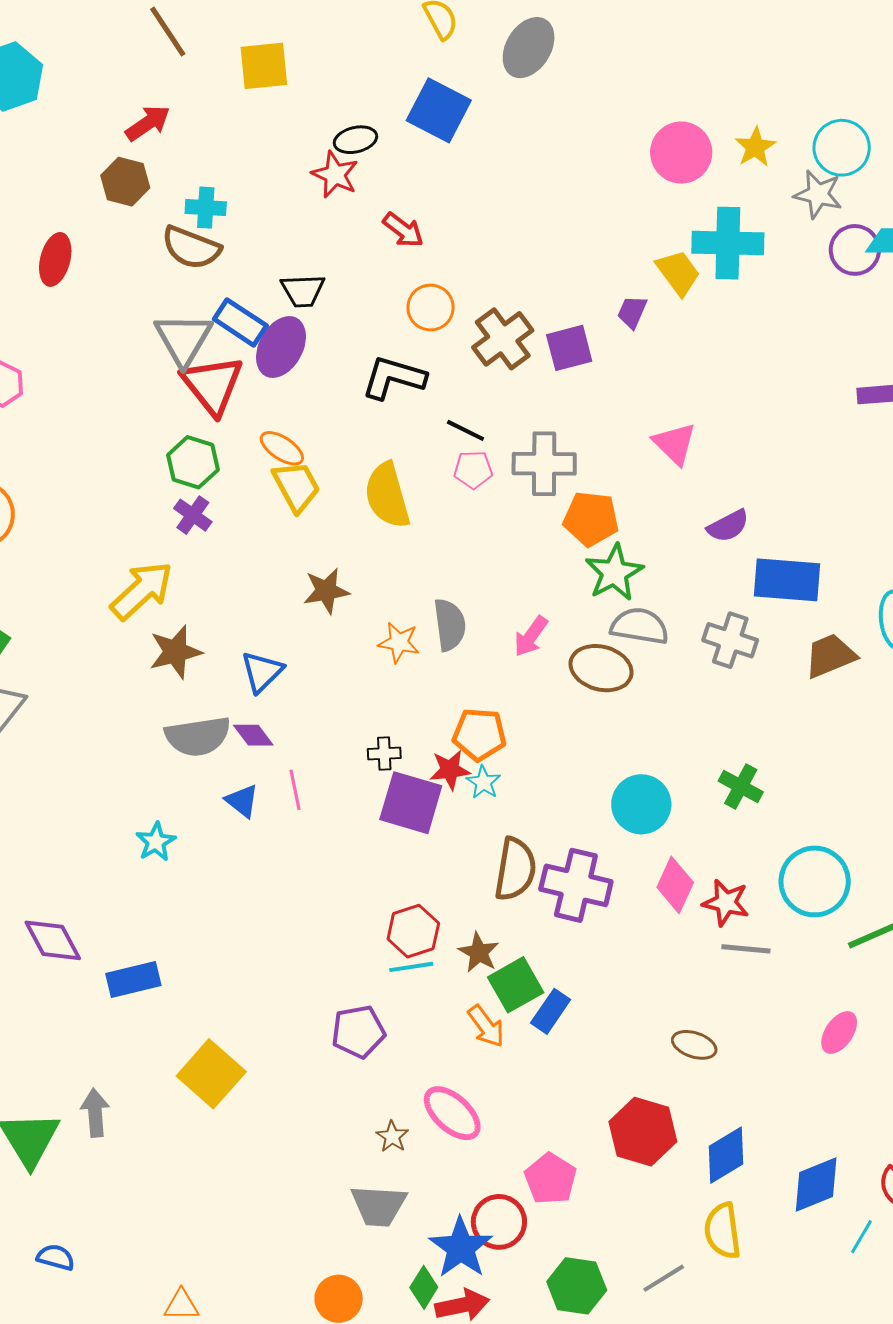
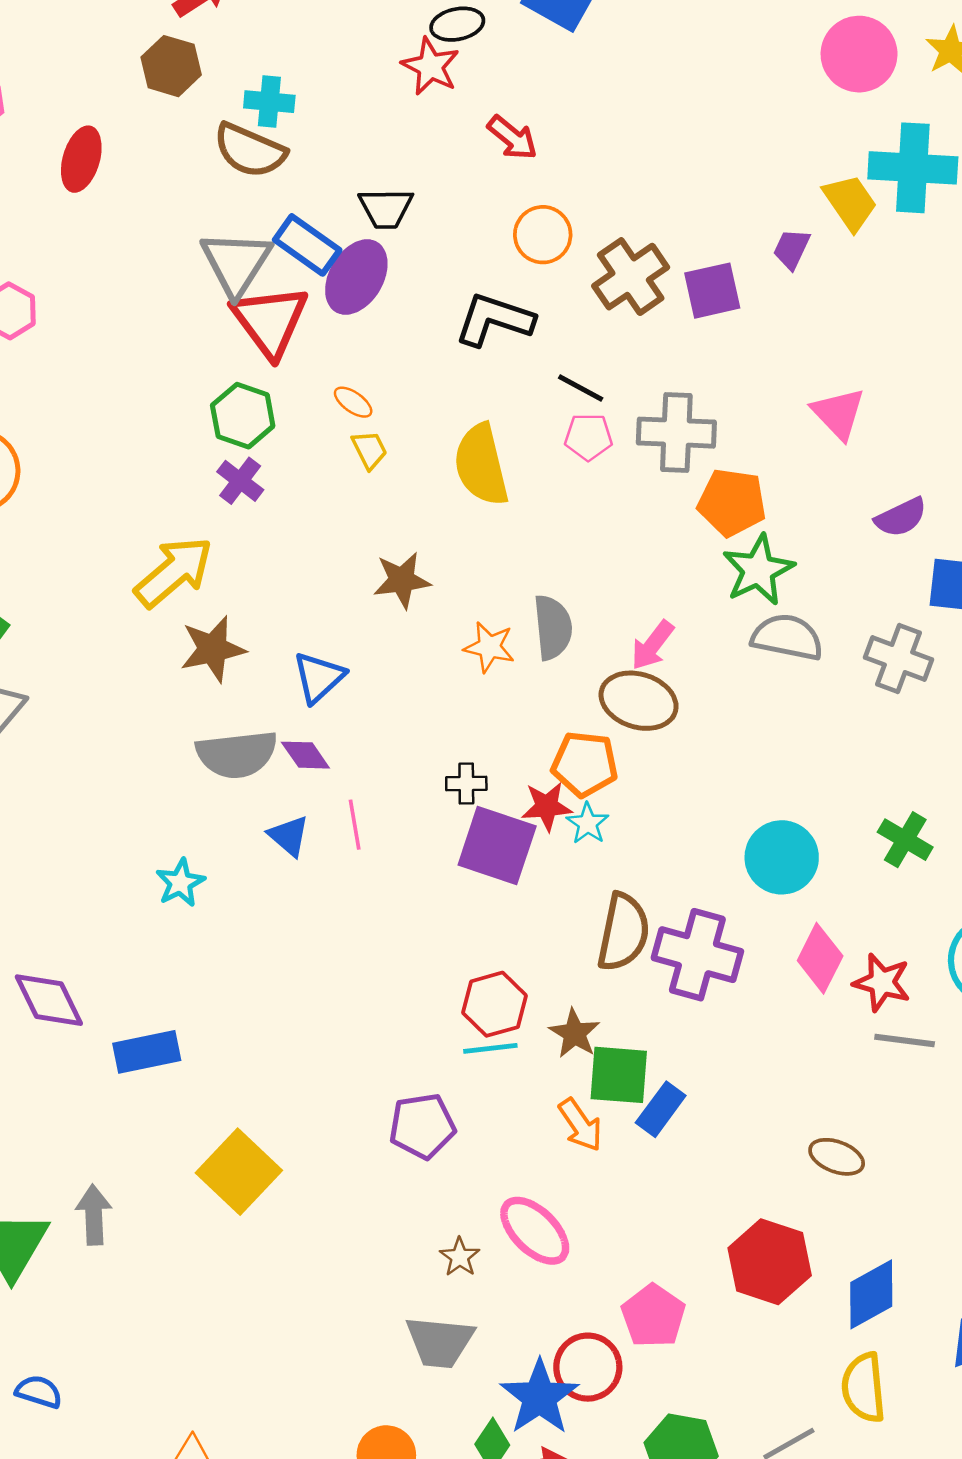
orange ellipse: (282, 448) -> (353, 402), size x0.7
yellow trapezoid: (296, 486) -> (369, 450), size x0.6
brown ellipse: (601, 668) -> (639, 701), moved
green square: (516, 985) -> (619, 1075), turned 32

